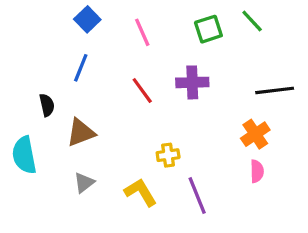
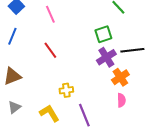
green square: (208, 29) -> (103, 34), moved
purple cross: (192, 82) -> (106, 57), moved, turned -30

